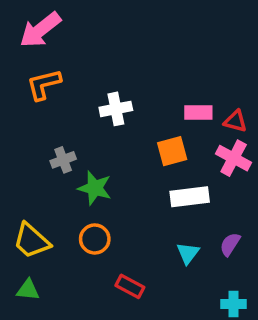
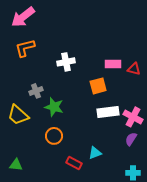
pink cross: (234, 158) -> (133, 117), moved
yellow trapezoid: (31, 241) -> (18, 115), moved
cyan triangle: (188, 253) -> (95, 153), moved, turned 32

